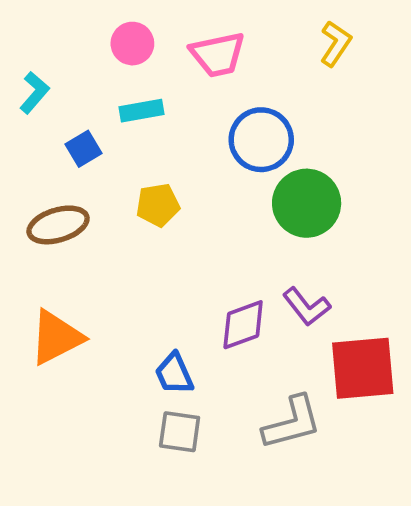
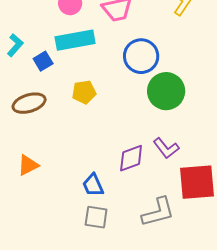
cyan L-shape: (34, 93) -> (15, 45), moved
cyan rectangle: (141, 111) -> (75, 40), size x1.6
orange triangle: (56, 337) -> (28, 165), size x0.7

